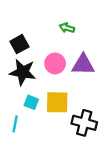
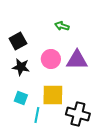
black star: (23, 72) -> (21, 67), size x0.7
cyan square: (31, 102) -> (21, 98), moved
cyan line: (15, 124) -> (37, 115), moved

